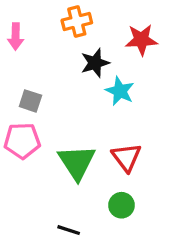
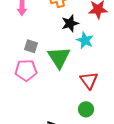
green triangle: (77, 162) -> (59, 57), moved

